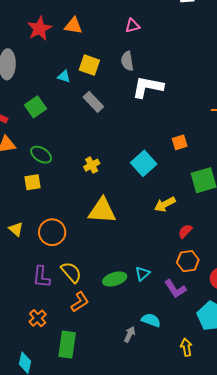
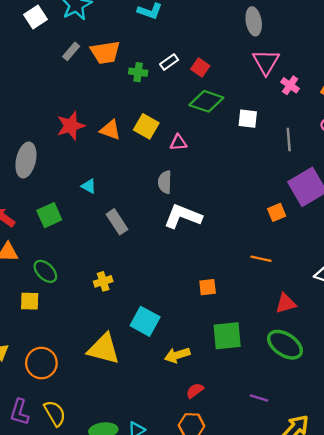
yellow square: (89, 65) -> (146, 126), moved
cyan square: (144, 163) -> (145, 321), moved, turned -30
yellow cross: (92, 165) -> (103, 281), moved

